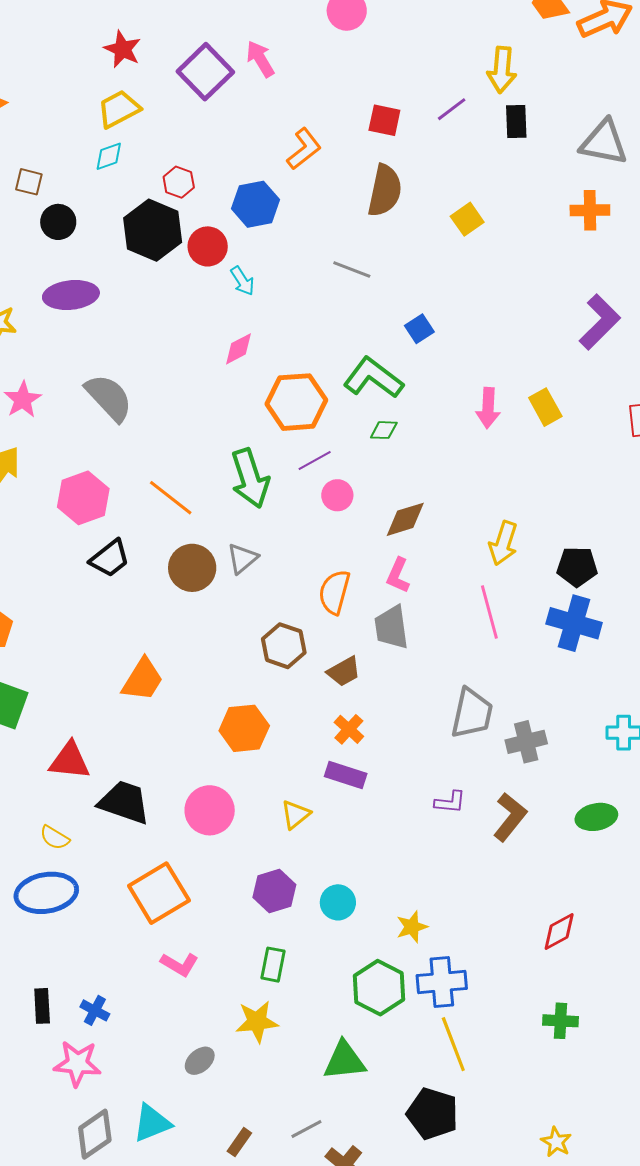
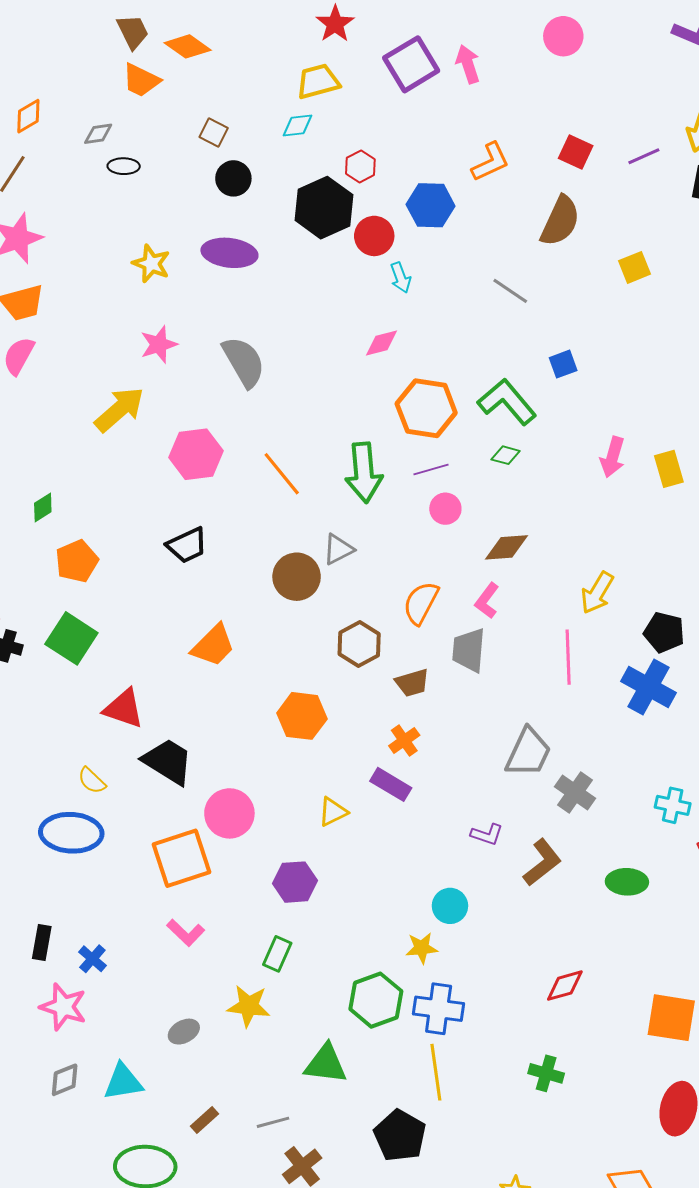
black trapezoid: (110, 558) -> (187, 545), moved
brown circle: (192, 568) -> (297, 577), moved
gray cross: (526, 742) -> (575, 793), turned 36
pink circle: (210, 810) -> (229, 813), moved
cyan circle: (338, 902) -> (450, 906), moved
gray diamond: (95, 1134) -> (65, 1080), size x0.7

